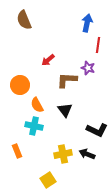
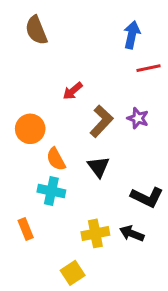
red line: (98, 45) -> (148, 68), turned 70
purple star: (88, 68) -> (138, 118), moved
brown L-shape: (67, 80) -> (101, 121), turned 130

